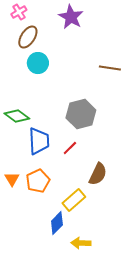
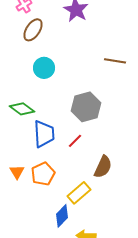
cyan circle: (38, 63) -> (44, 68), moved

